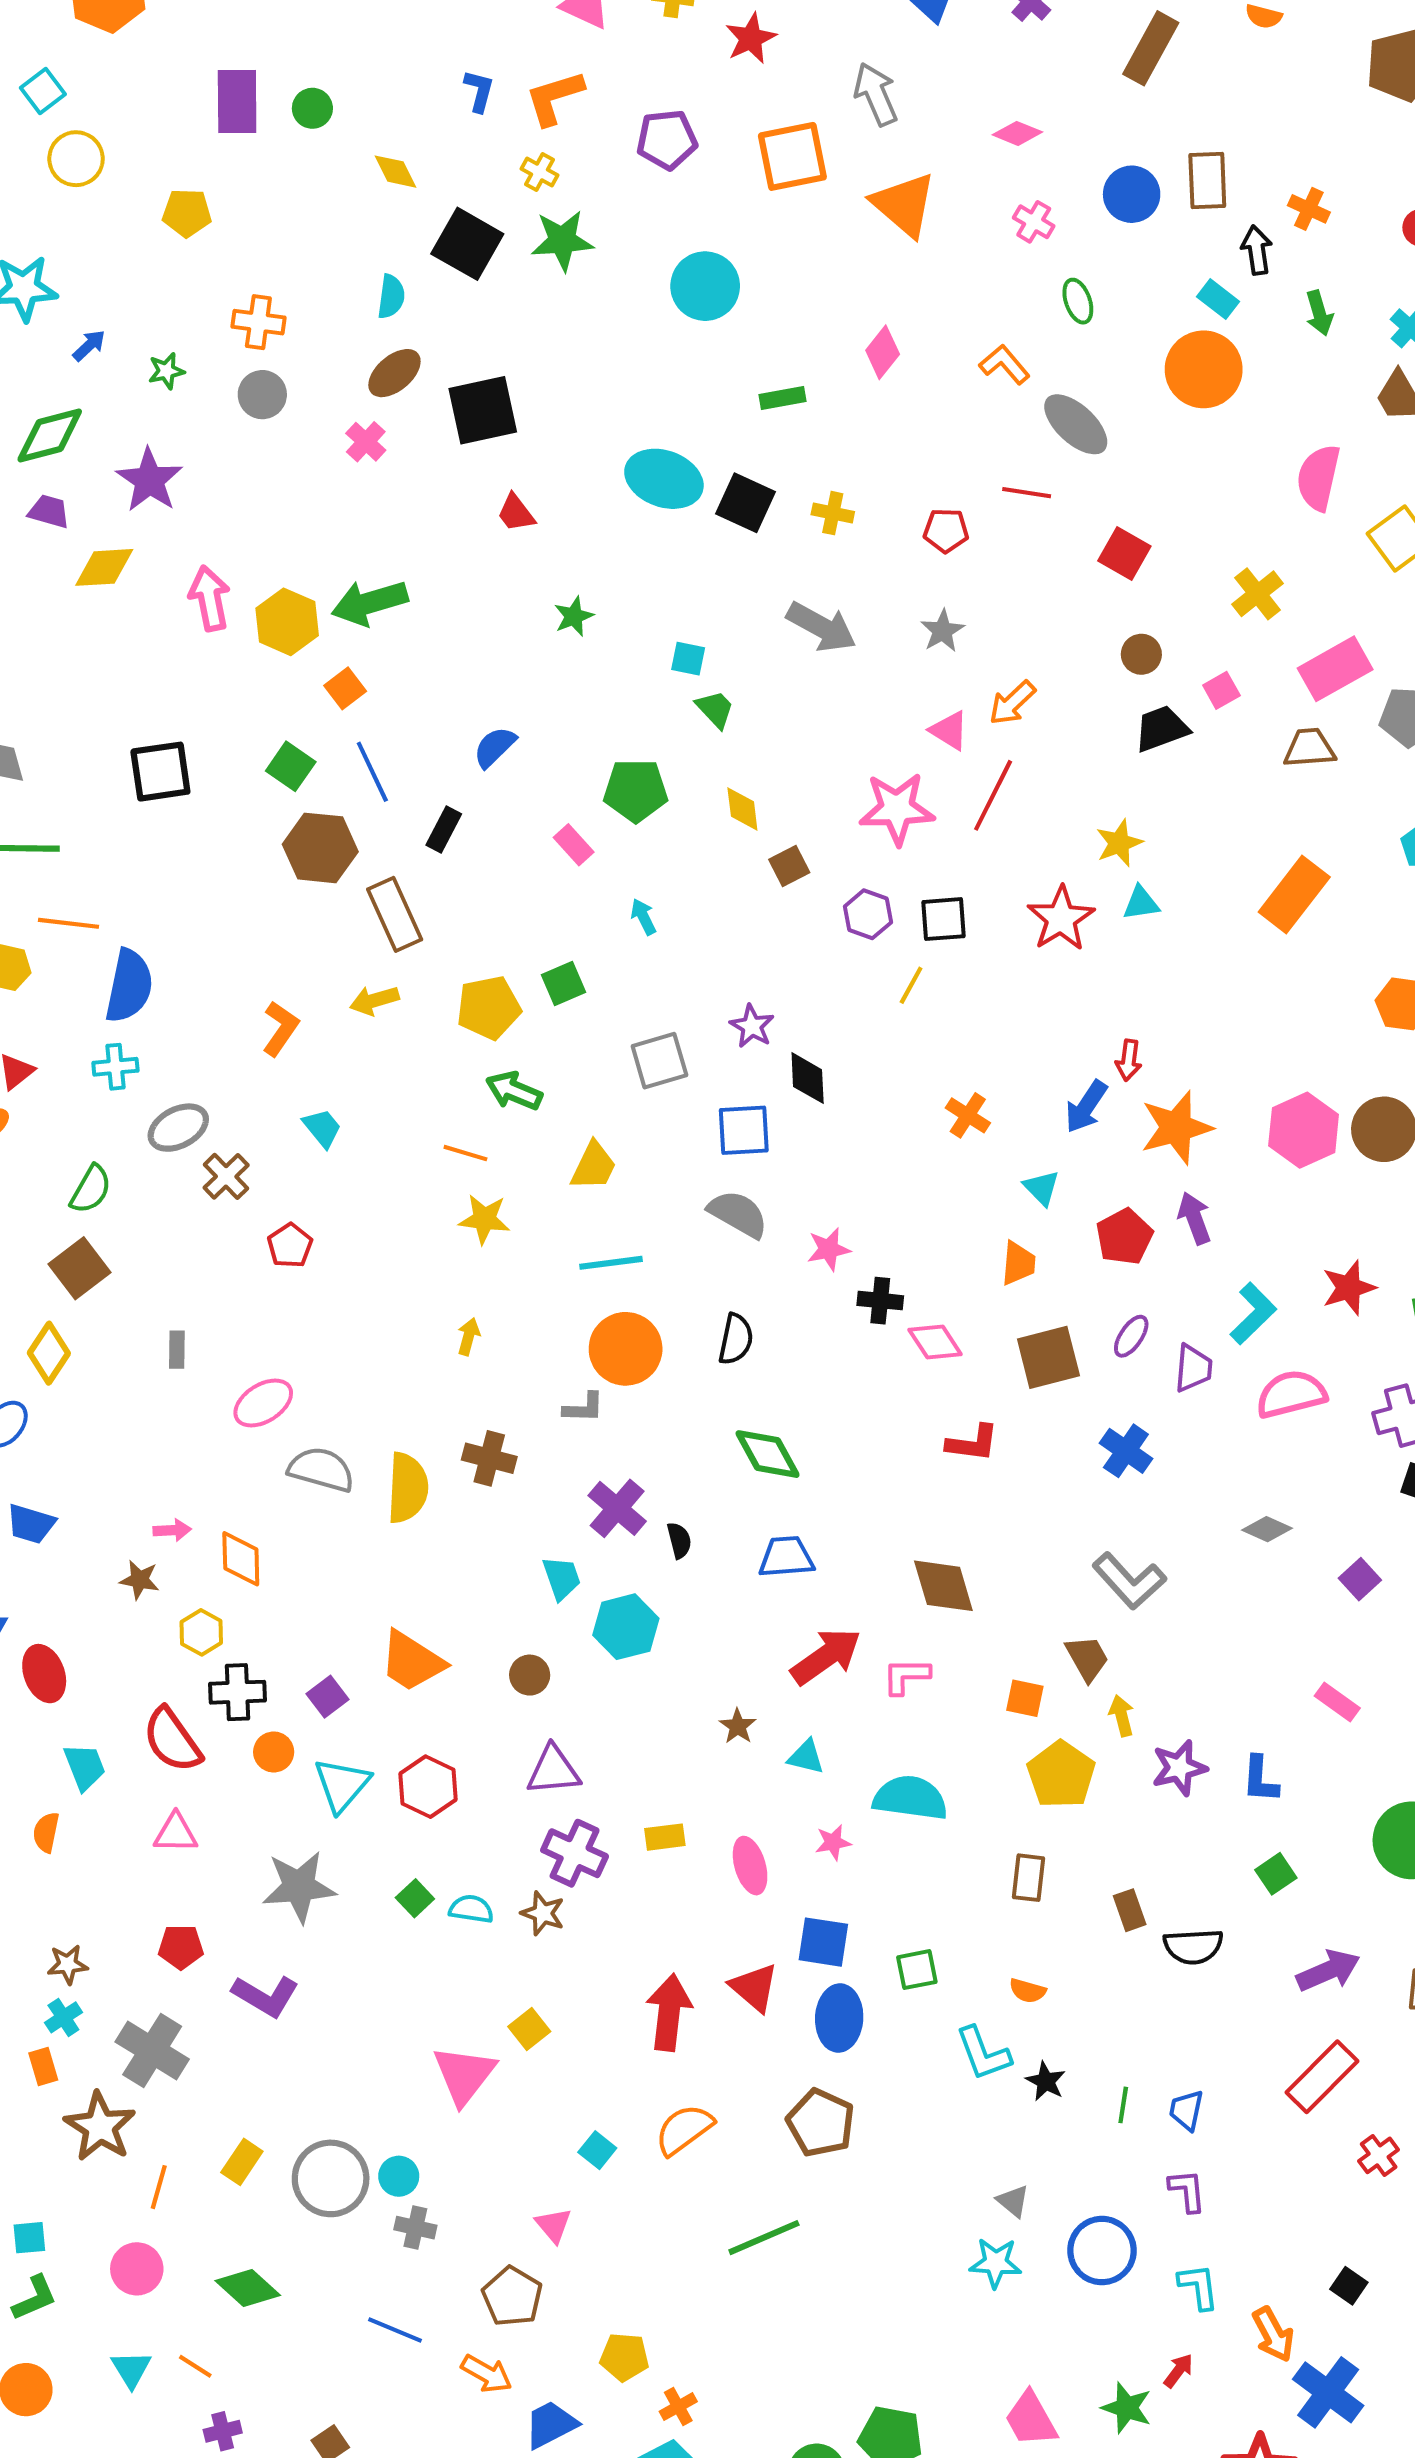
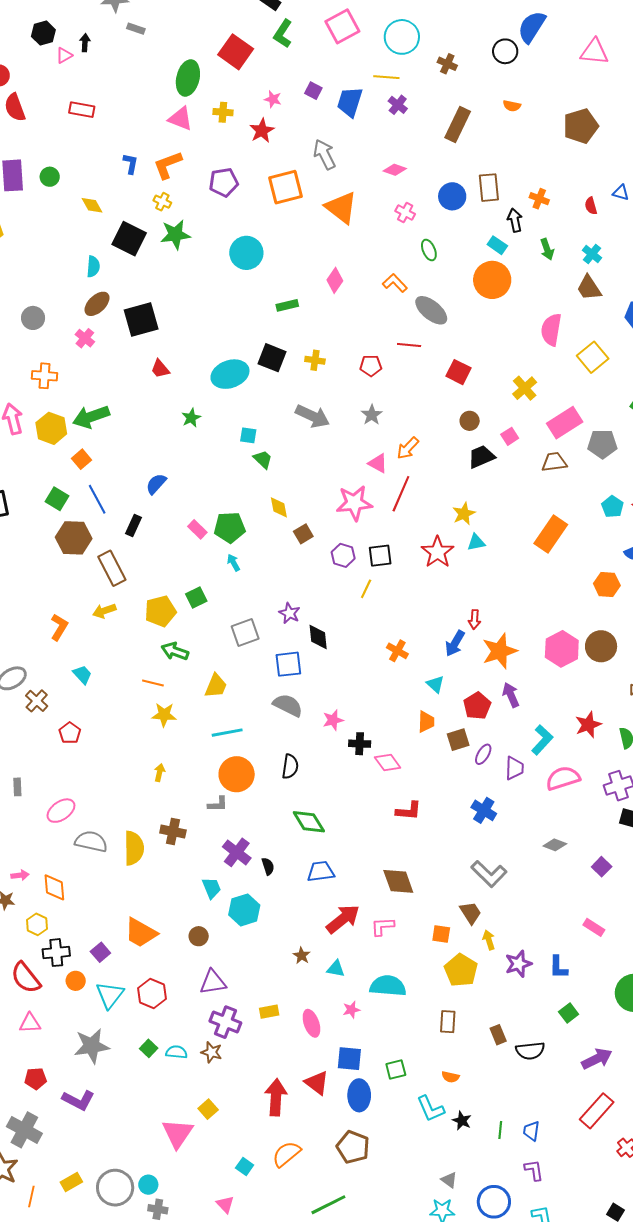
orange cross: (258, 322) -> (45, 376), moved
cyan ellipse: (664, 479) -> (230, 374), moved, turned -36
green pentagon: (636, 790) -> (230, 527), moved
brown square: (1048, 1357) -> (458, 740), moved, size x0.7
yellow rectangle: (242, 2162) -> (71, 1182), turned 30

